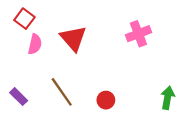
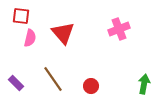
red square: (24, 19) -> (21, 16), turned -30

